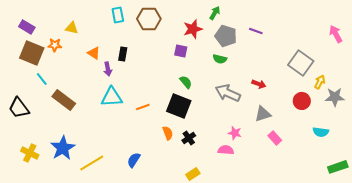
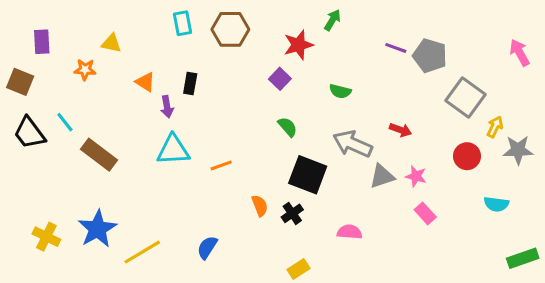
purple rectangle: (27, 27) -> (42, 42), turned 56
gray pentagon: (226, 36) -> (430, 56), moved
purple square: (181, 51) -> (280, 79), turned 32
brown square: (32, 53) -> (20, 82), moved, size x0.7
black square: (179, 106) -> (308, 175), moved
black trapezoid: (19, 108) -> (29, 133), moved
gray triangle: (263, 114) -> (382, 176), moved
pink star: (235, 133) -> (416, 176), moved

